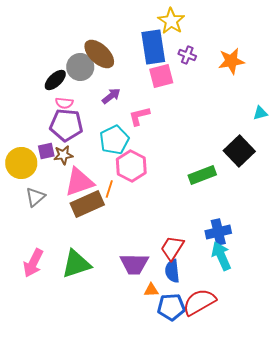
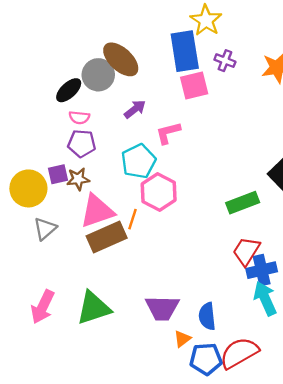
purple pentagon: (66, 125) -> (82, 143), size x0.7
red trapezoid: (172, 248) -> (246, 251), moved
orange triangle: (151, 290) -> (182, 339), turned -35

